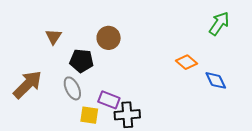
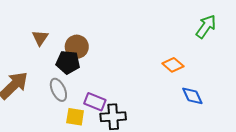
brown circle: (109, 38) -> (77, 47), moved
blue diamond: (216, 80) -> (192, 96), moved

